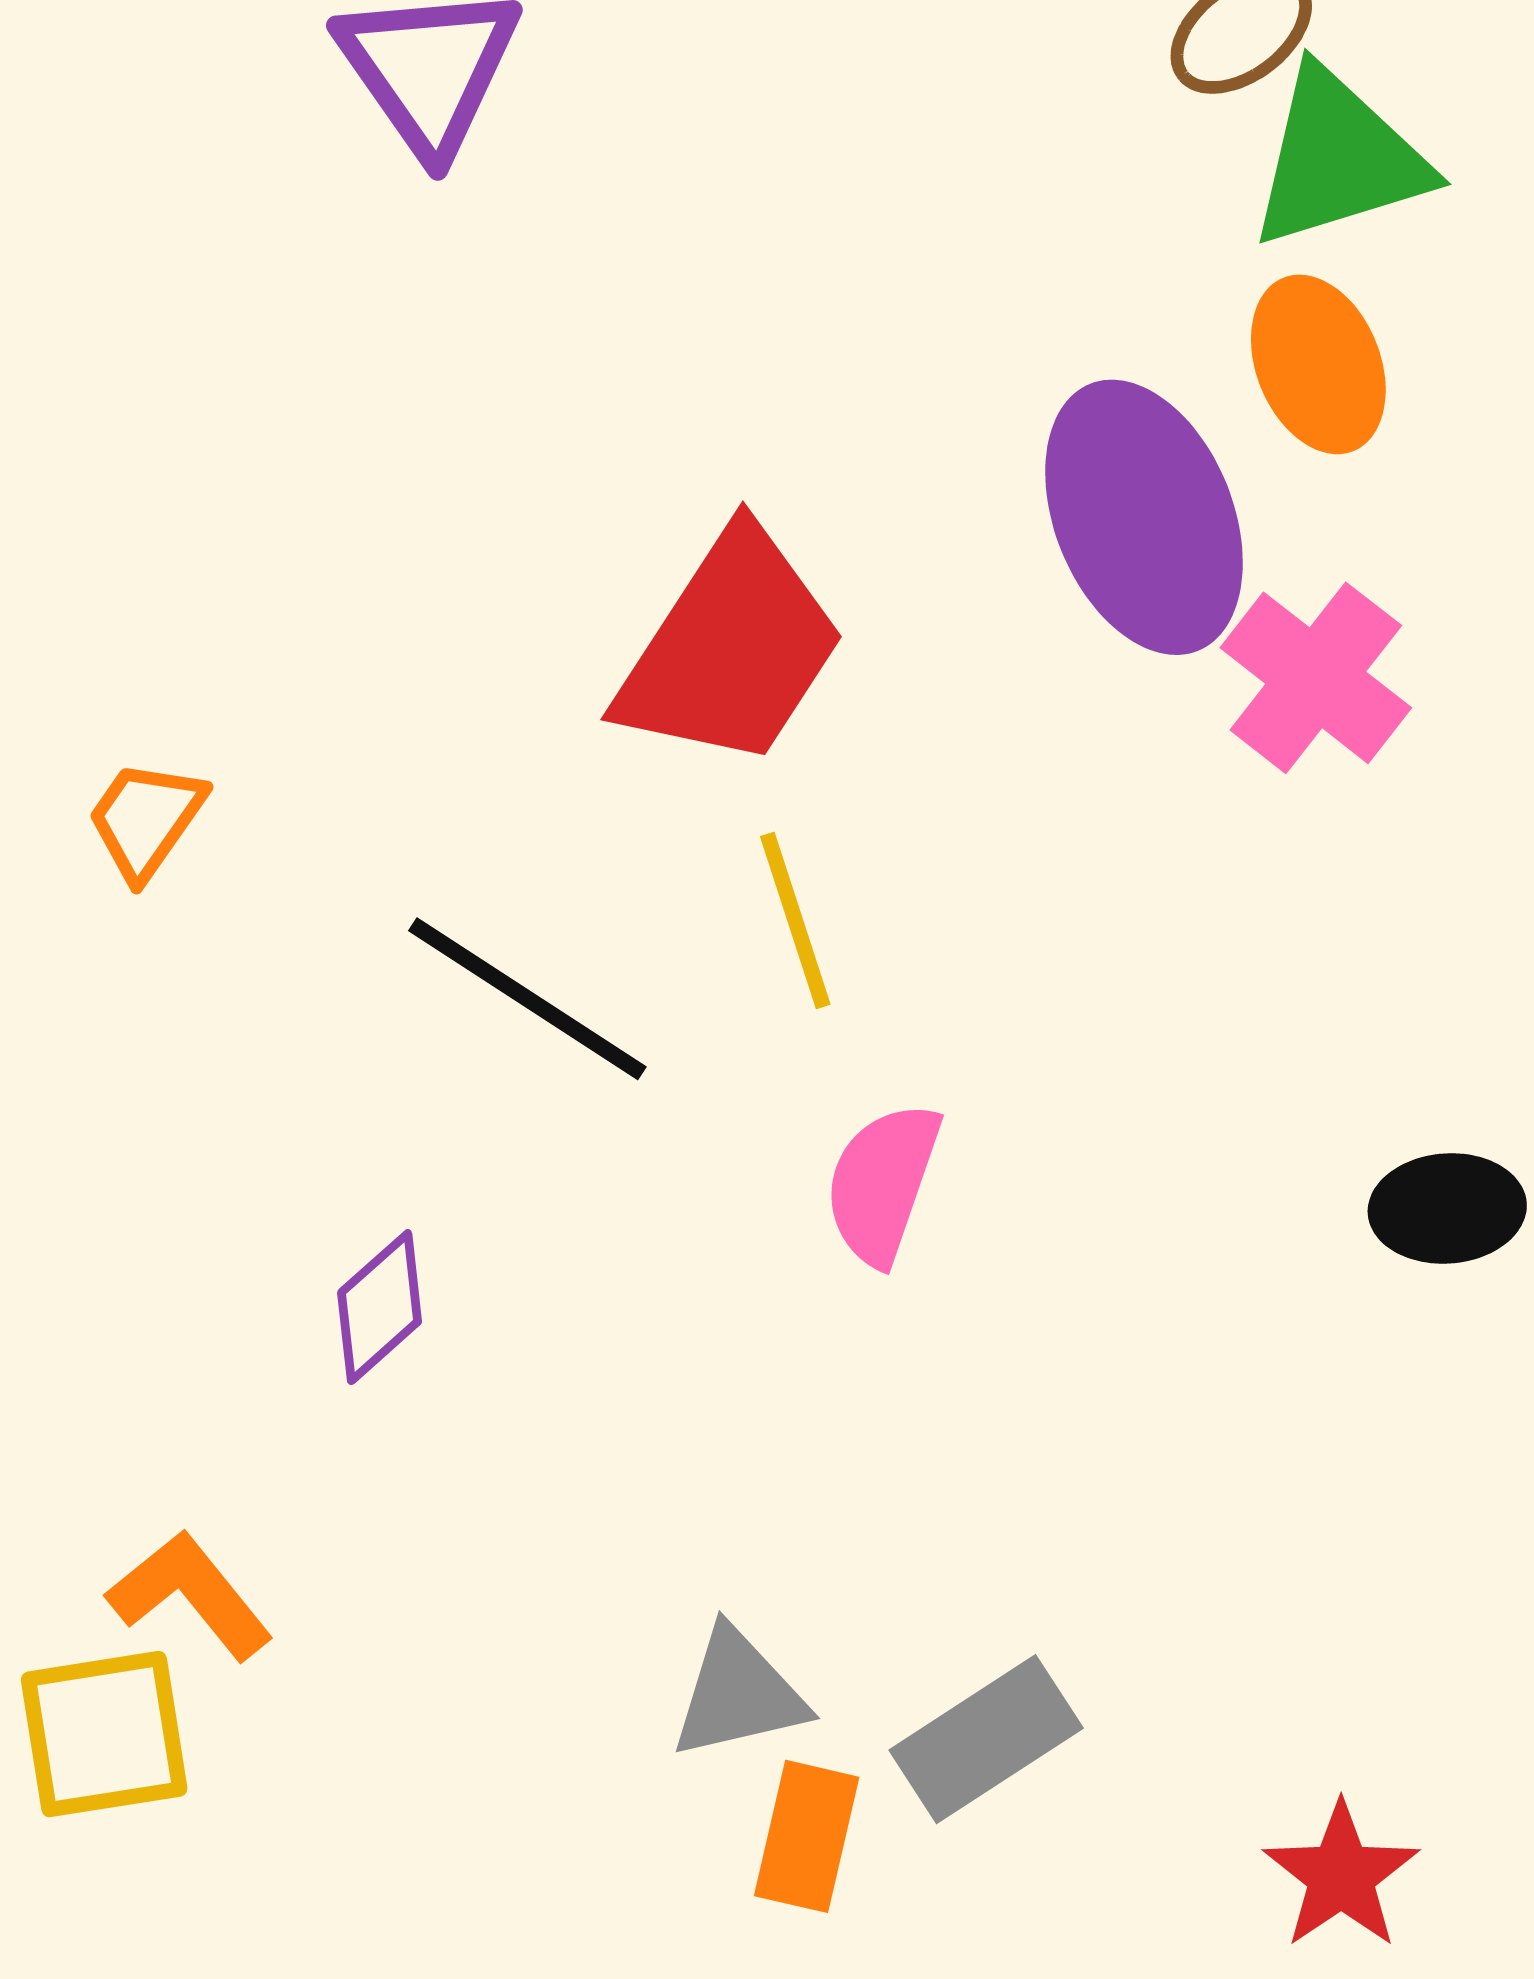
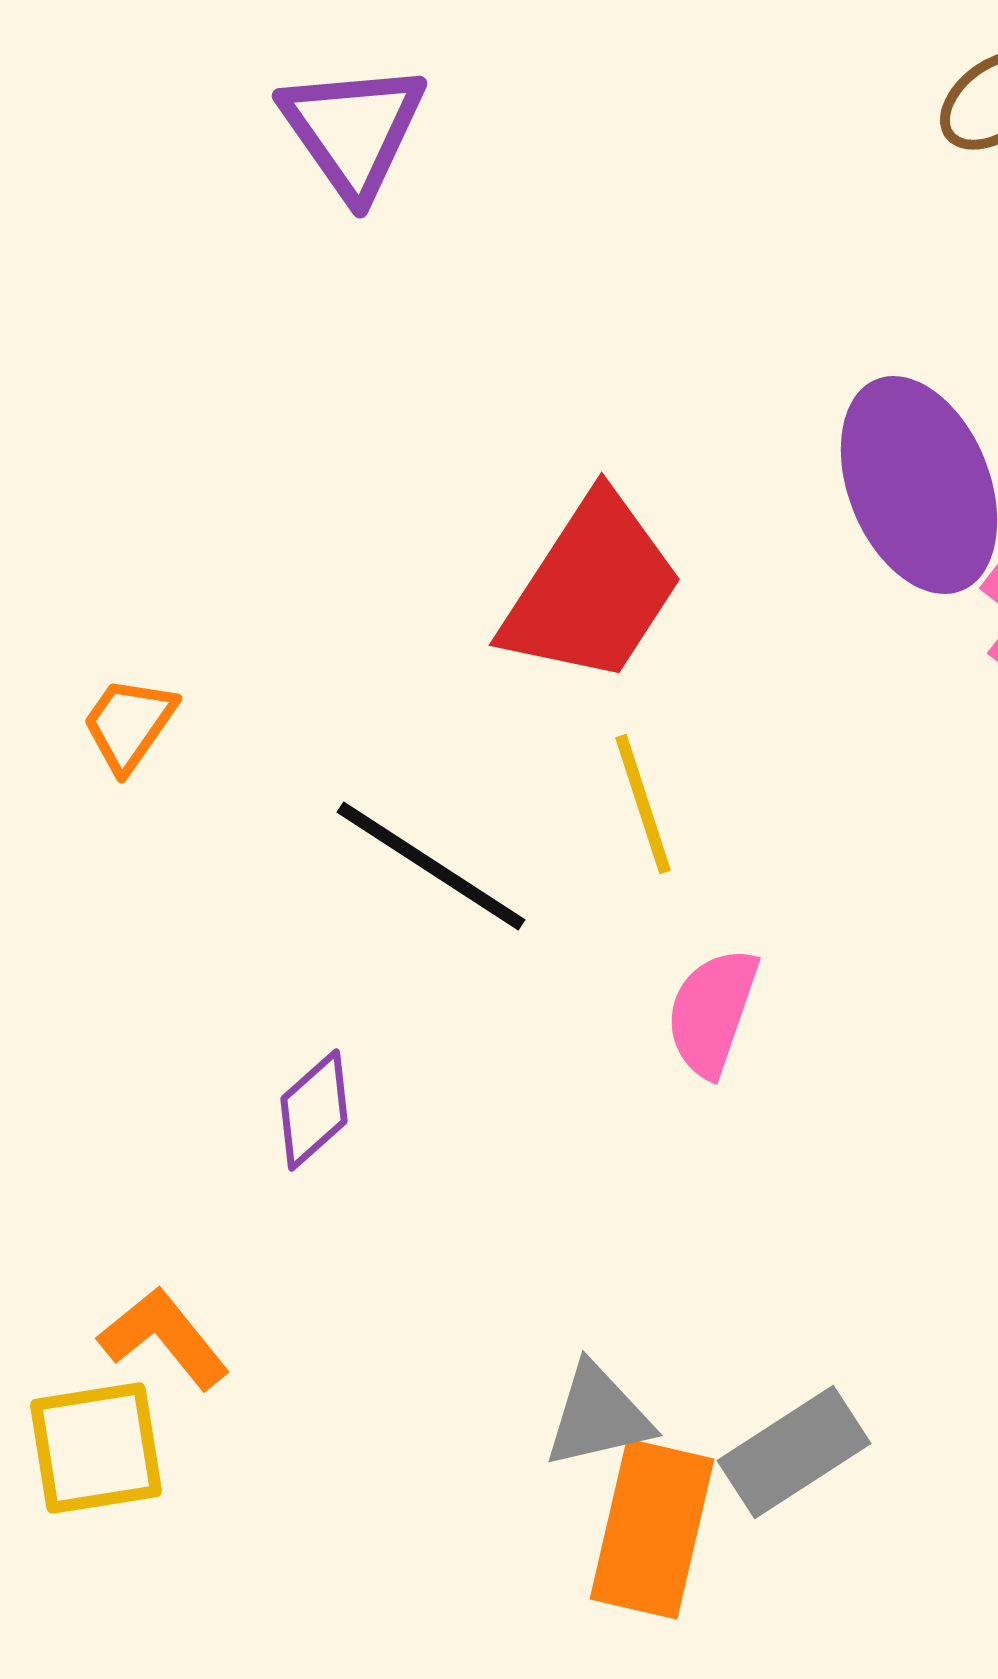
orange rectangle: (807, 1836) -> (652, 1529), size x1.5

